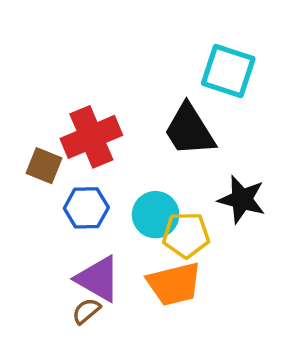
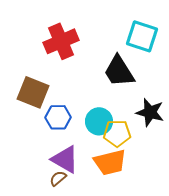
red cross: (91, 137) -> (61, 41), moved
brown square: (44, 166) -> (33, 92), size x1.5

